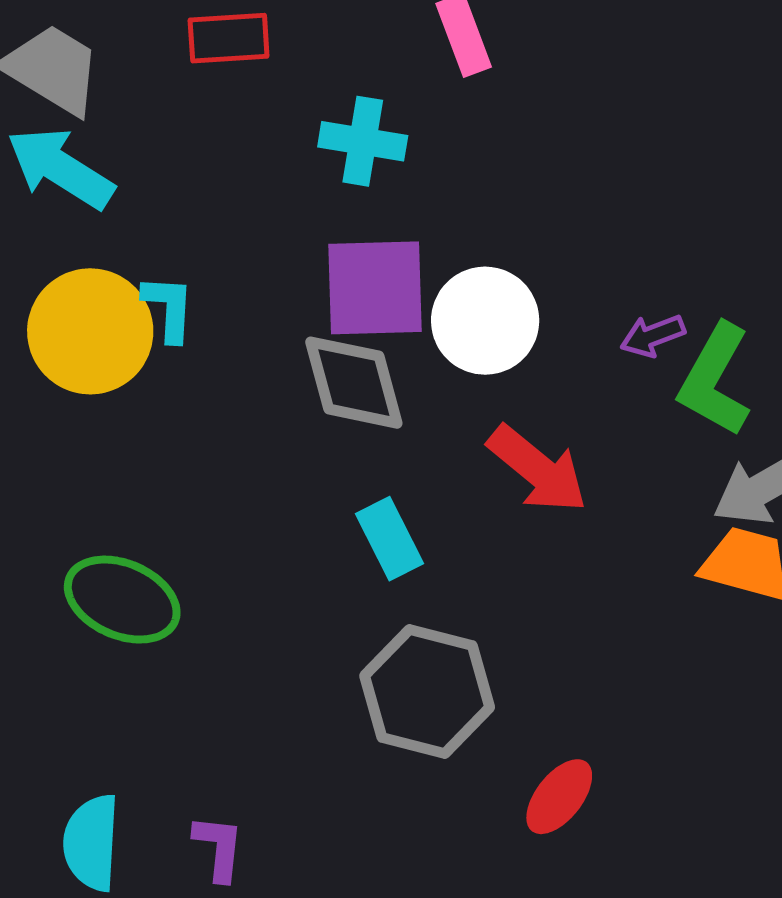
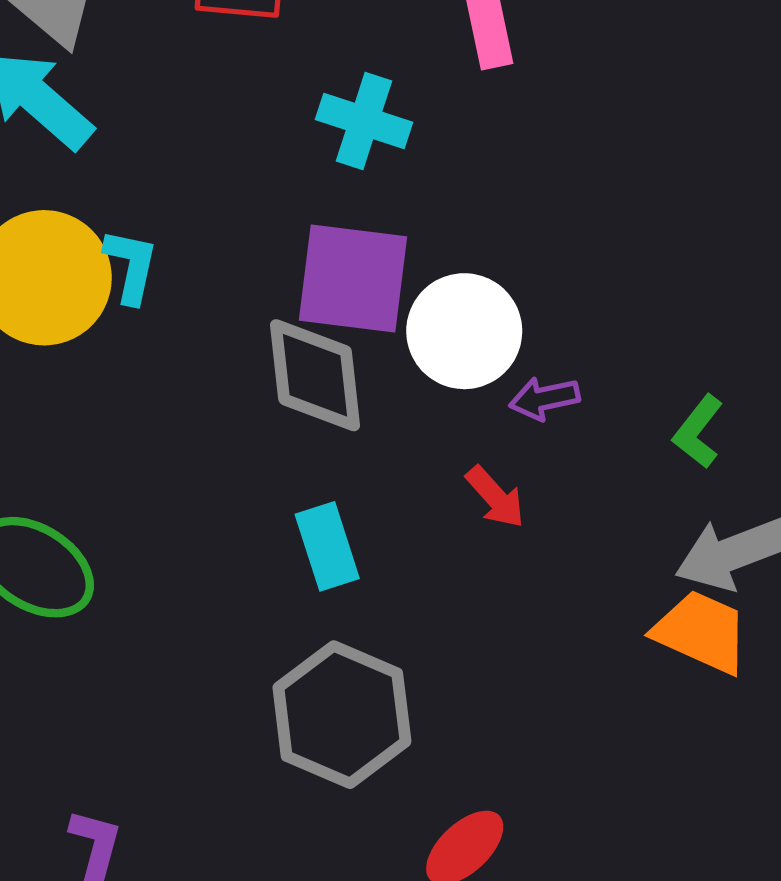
purple arrow: (653, 336) -> (544, 398), moved
green L-shape: (715, 380) -> (698, 432), size x0.6
red arrow: (538, 469) -> (495, 497), size x0.6

